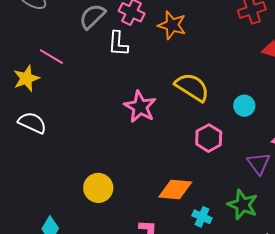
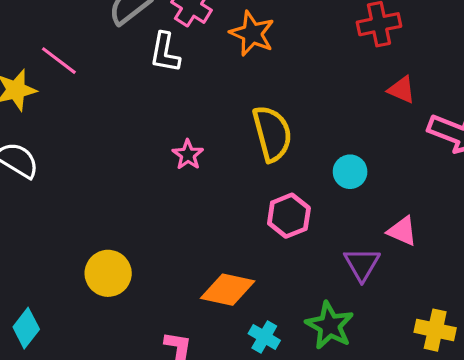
yellow semicircle: (192, 87) -> (272, 134), turned 36
pink star: (140, 107) -> (188, 155), size x0.6

